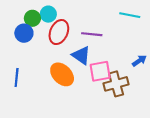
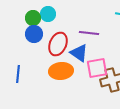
red ellipse: (59, 32) -> (58, 44), moved
blue circle: (24, 33) -> (34, 34), moved
orange ellipse: (62, 74) -> (61, 71), turned -50

